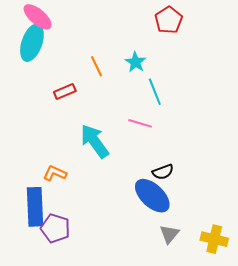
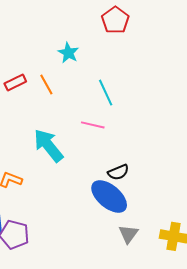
cyan star: (136, 62) -> (68, 53), moved
orange line: (96, 66) -> (46, 85), moved
red rectangle: (65, 91) -> (15, 83), moved

